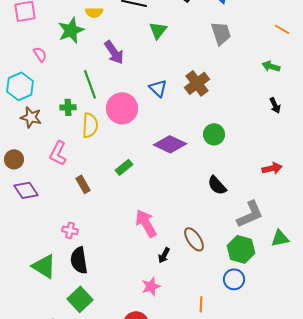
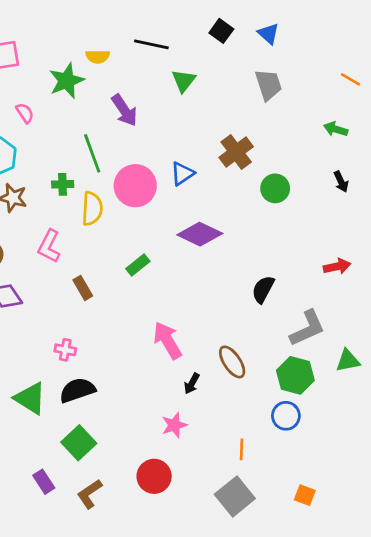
blue triangle: (158, 88) -> (182, 174), moved, turned 42
green circle: (214, 134) -> (275, 188), moved
black semicircle: (217, 185) -> (263, 289), turned 70
black semicircle: (79, 260) -> (77, 390), turned 80

